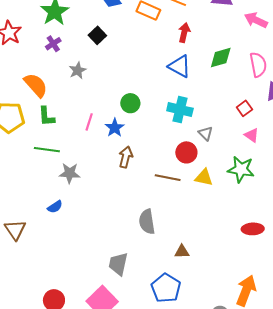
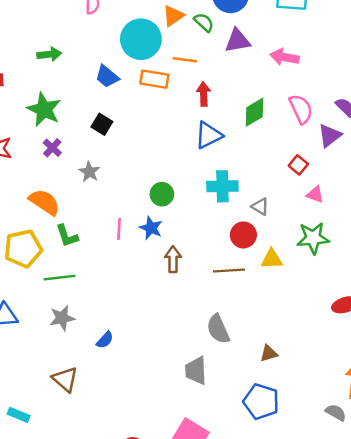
blue triangle: (180, 66) -> (209, 135), turned -40
green line: (47, 150) -> (60, 278), moved
gray star: (70, 173) -> (62, 318), moved
gray trapezoid: (118, 264) -> (196, 371), moved

